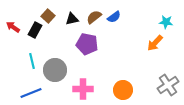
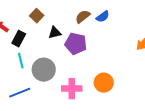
black triangle: (72, 19) -> (55, 33), moved
black rectangle: (35, 30) -> (19, 39), moved
orange circle: (123, 90) -> (104, 83), moved

